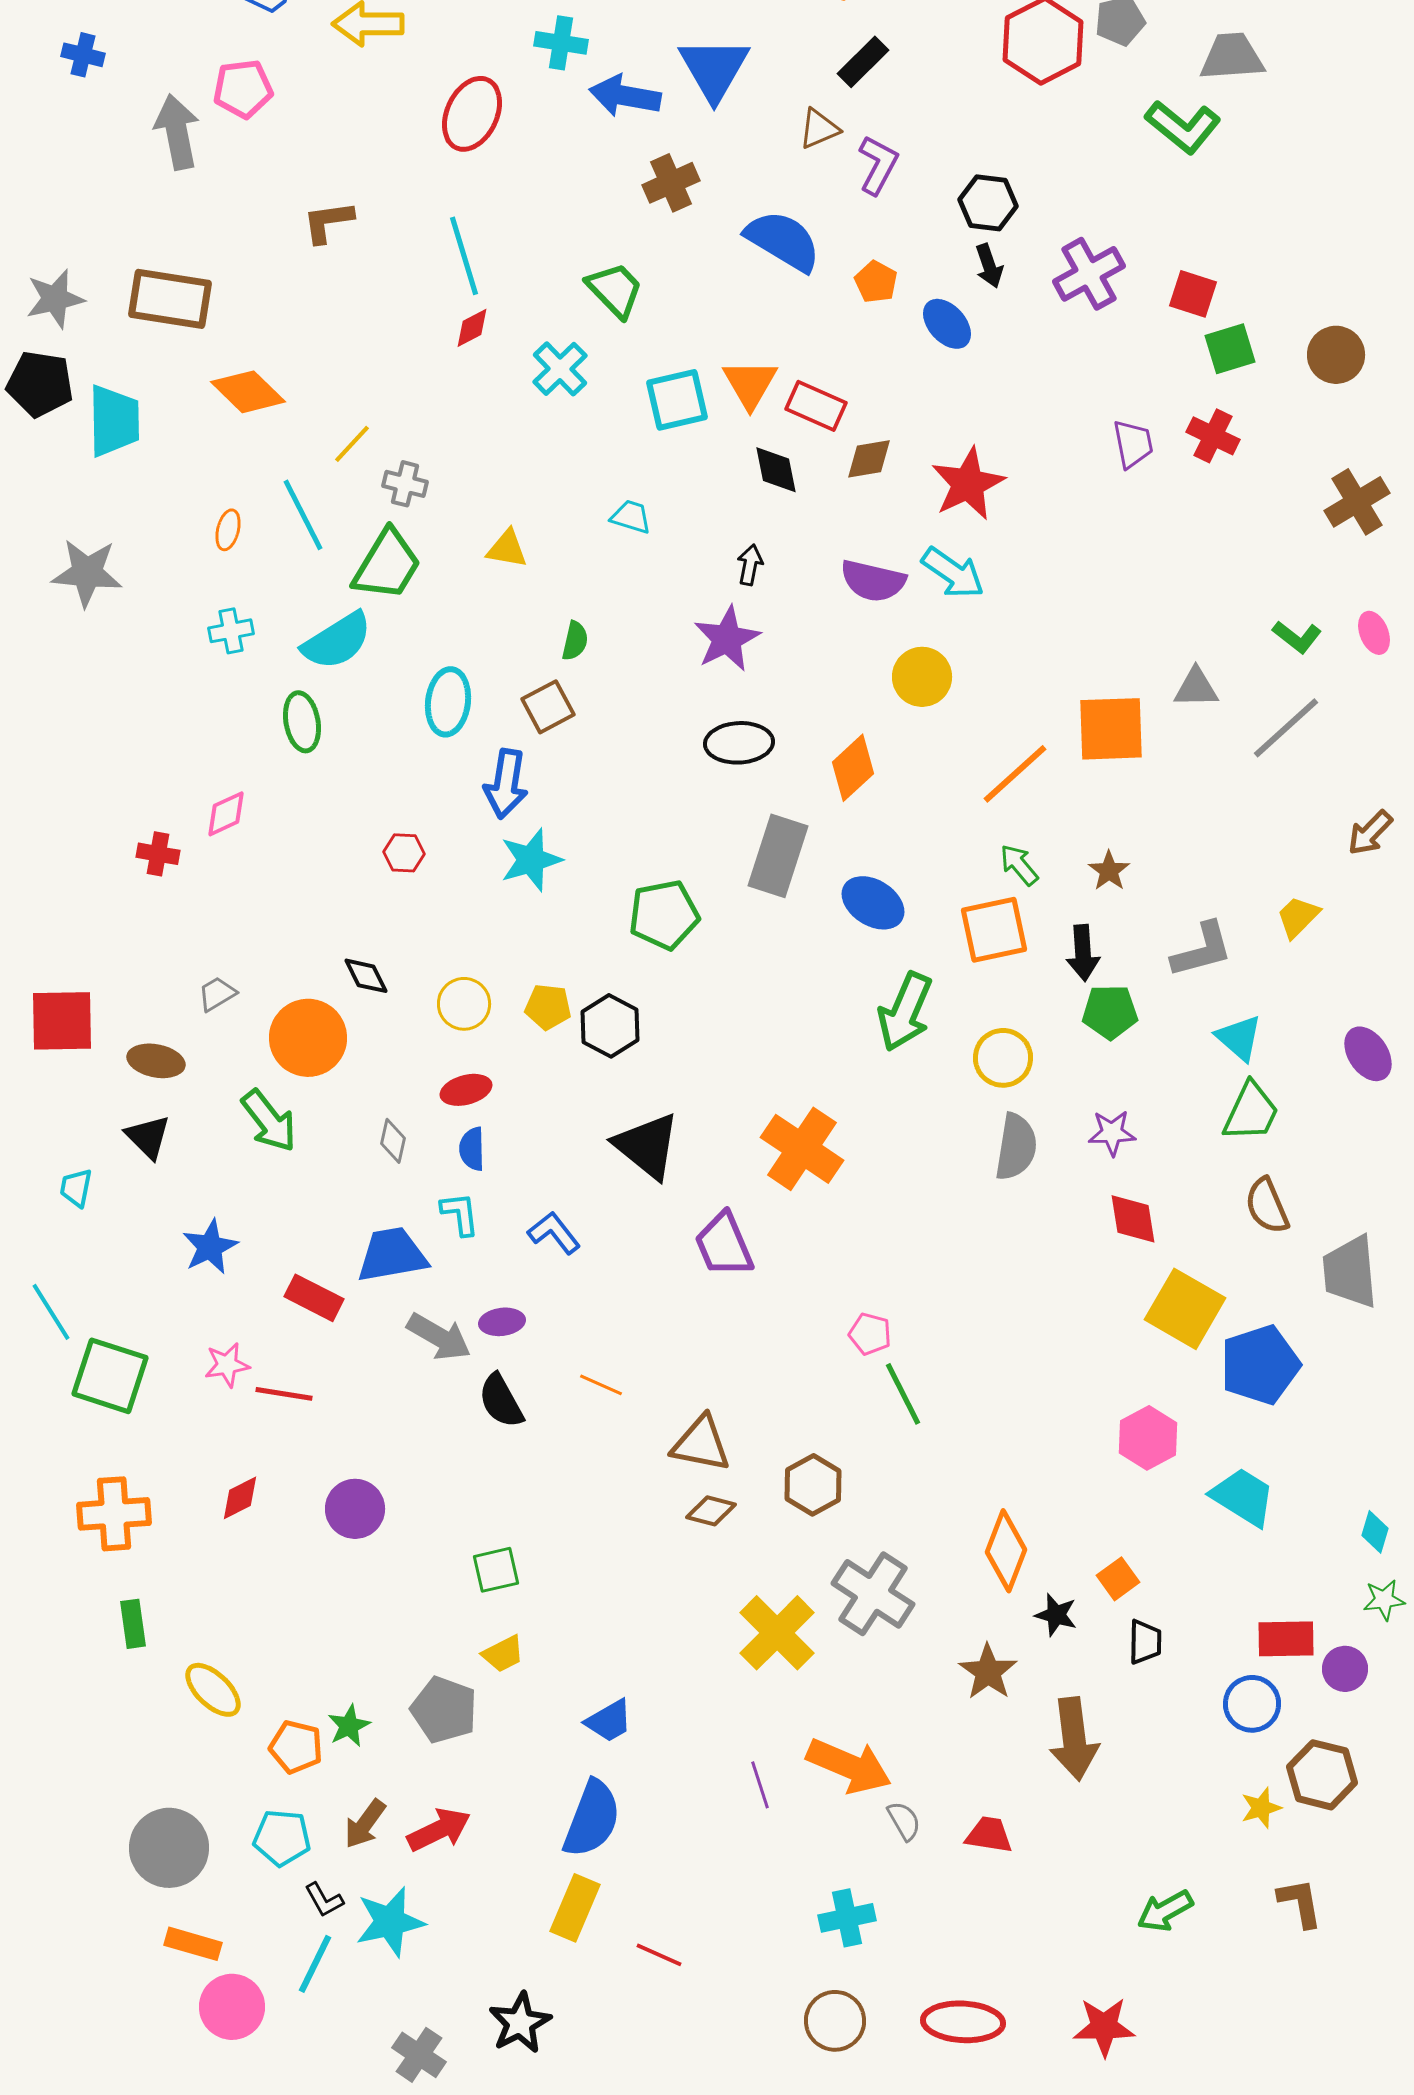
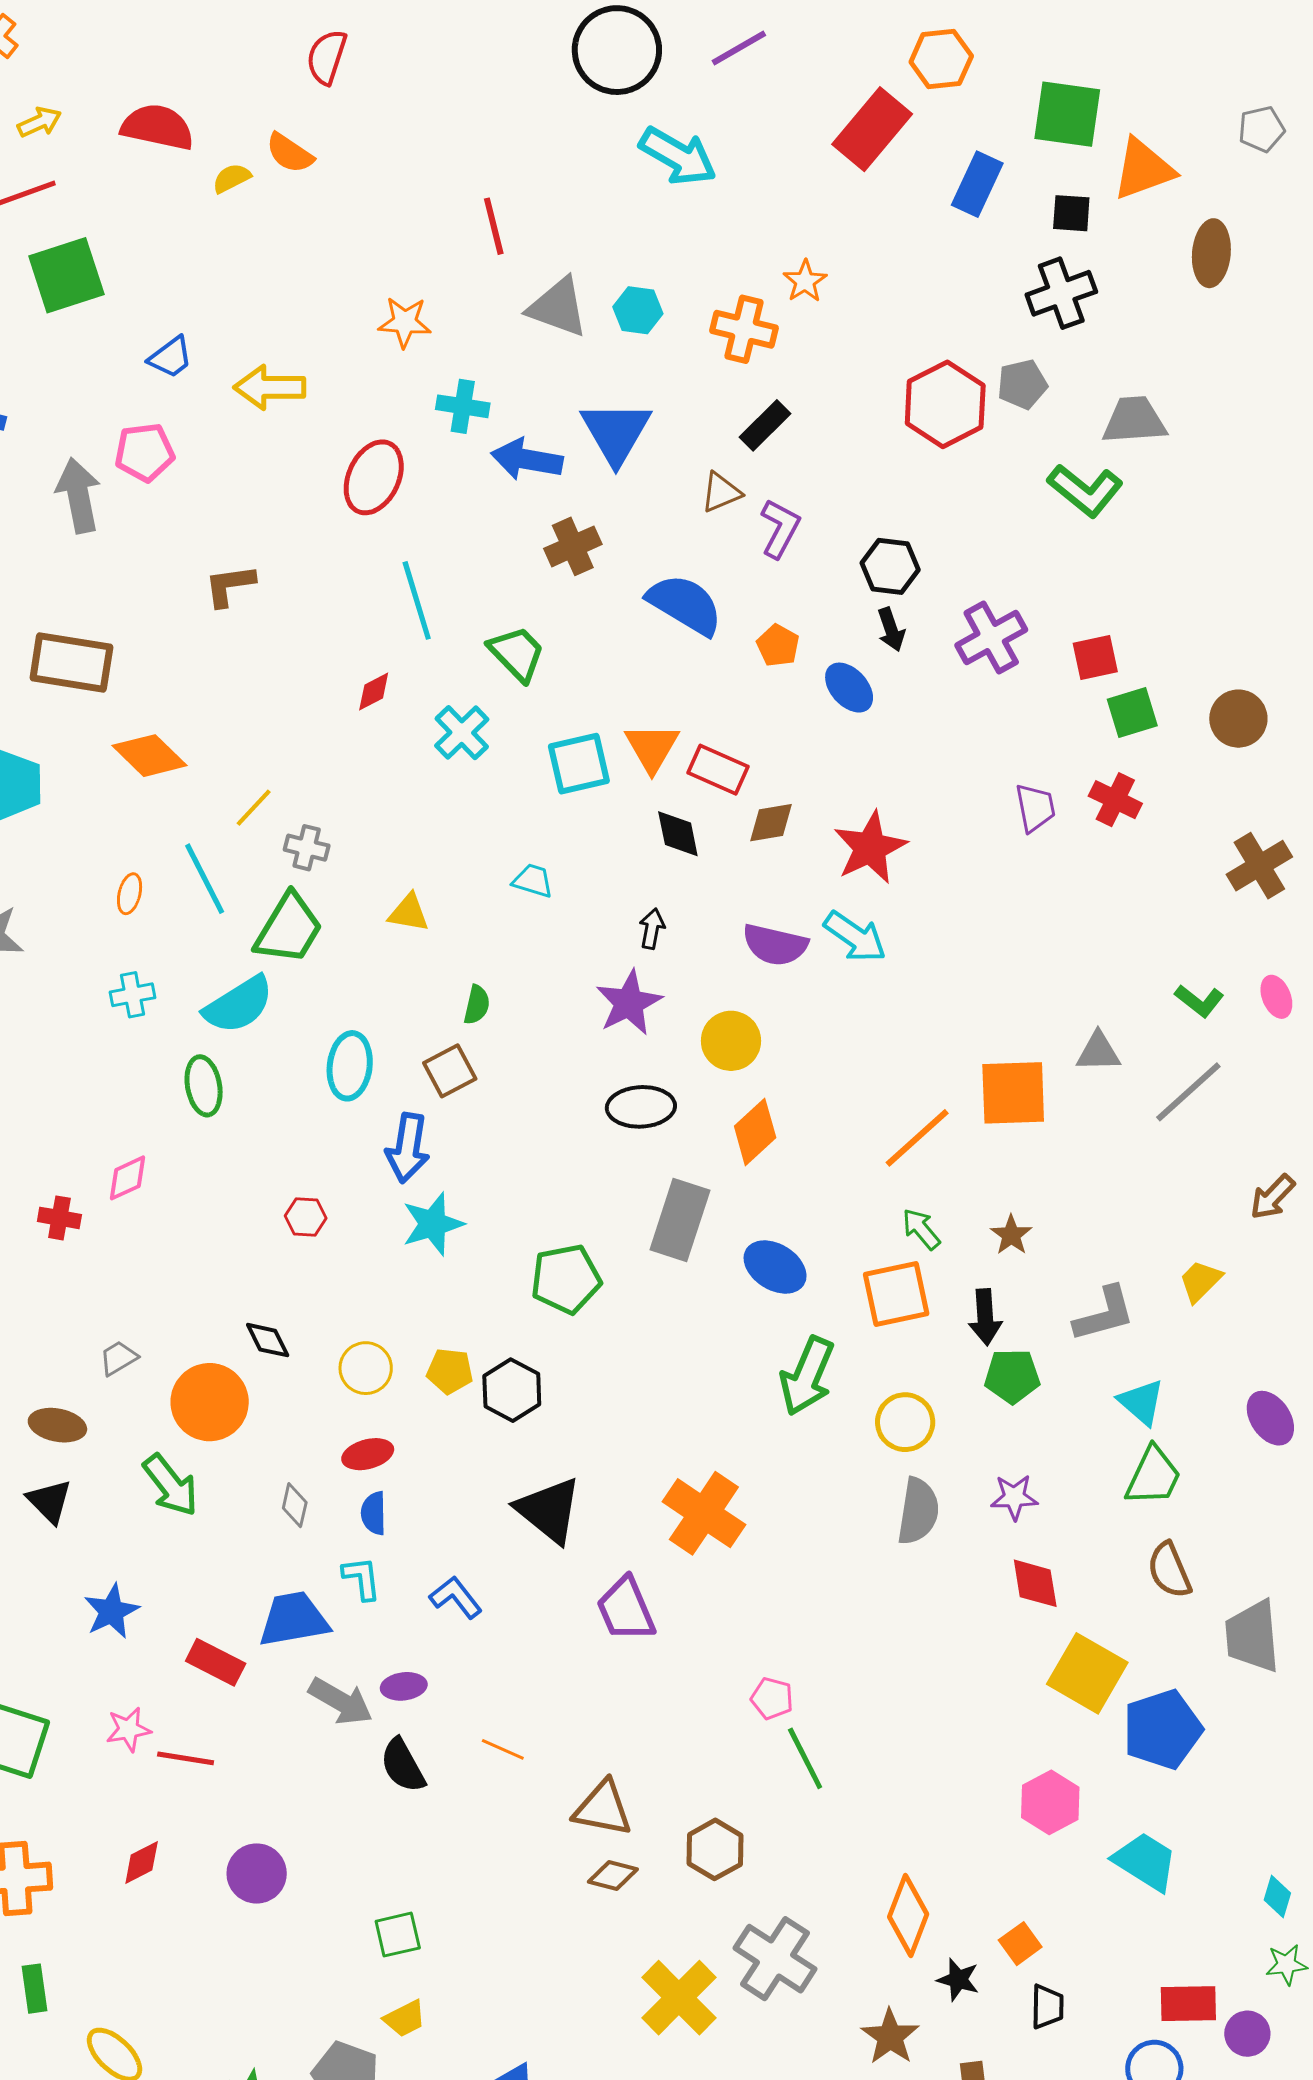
cyan line: (464, 256) -> (417, 600), moved
red square: (1193, 294) -> (1095, 658), turned -30
yellow circle: (922, 677) -> (731, 1041), moved

